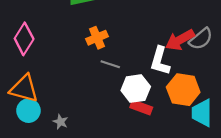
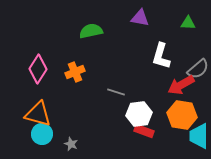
orange cross: (97, 38) -> (75, 72), moved
red arrow: (180, 40) -> (181, 85), moved
white L-shape: (160, 61) -> (161, 56), moved

